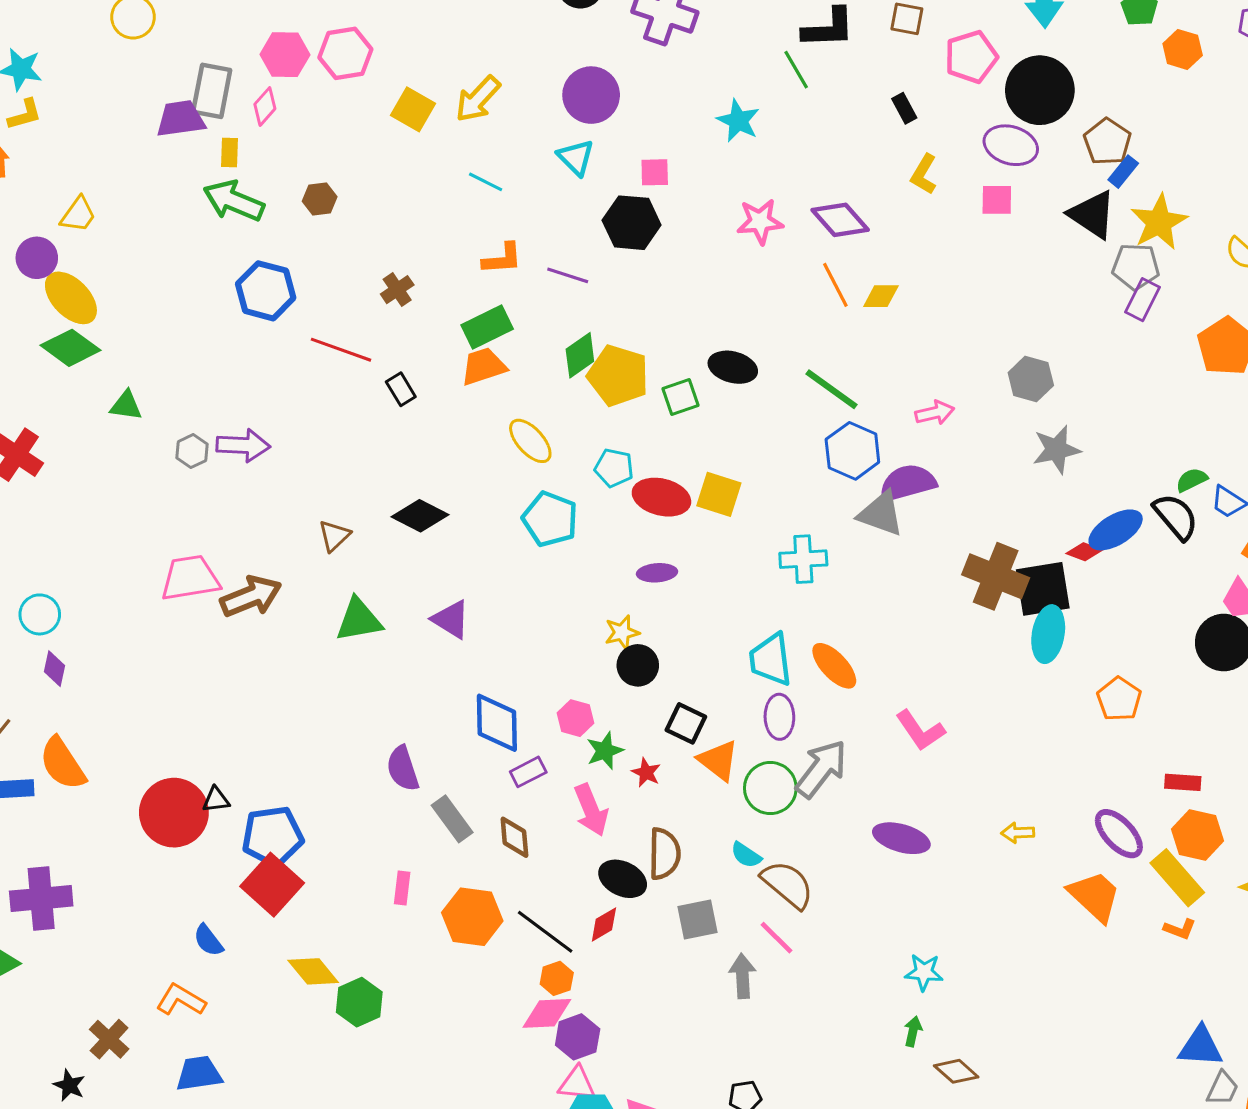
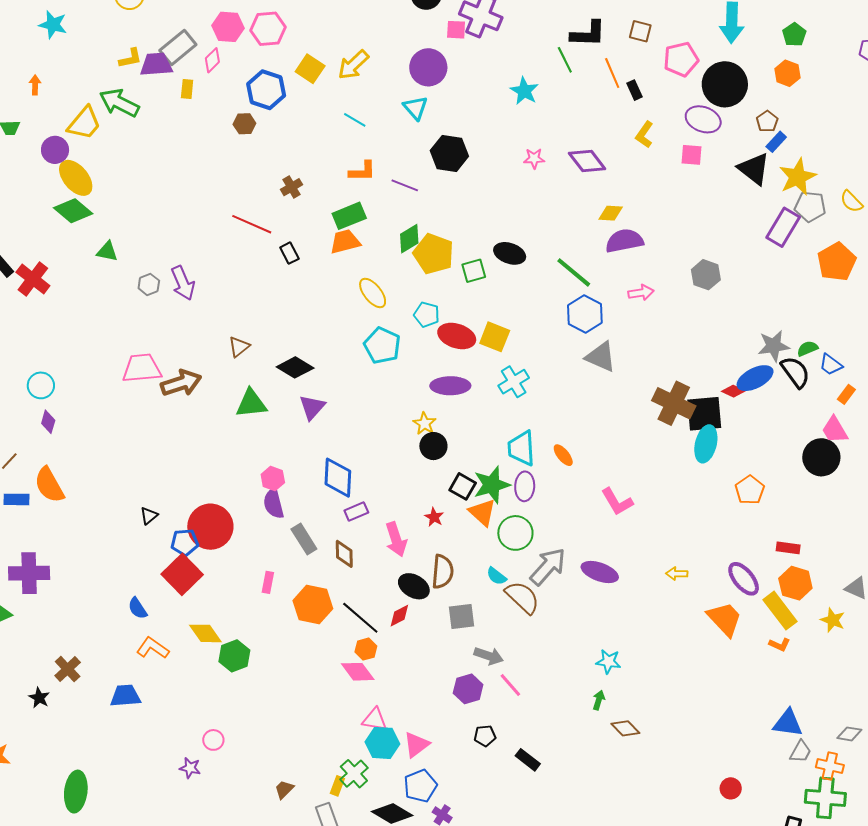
orange hexagon: (1183, 49) -> (787, 73), moved
gray rectangle: (212, 91) -> (178, 48), turned 36
yellow L-shape: (25, 114) -> (130, 58), moved
brown pentagon: (1107, 142) -> (767, 121), size x0.7
pink square: (655, 172) -> (456, 30), moved
green arrow: (234, 201) -> (119, 103), moved
yellow trapezoid: (78, 215) -> (84, 123), size x1.4
pink star: (760, 222) -> (534, 158), size x0.7
gray pentagon: (1136, 267) -> (810, 207), moved
orange line: (835, 285) -> (612, 73), moved
blue hexagon: (266, 291) -> (266, 90), moved
purple rectangle: (1142, 300) -> (783, 227), size x1.4
purple arrow: (243, 445) -> (183, 283), turned 60
gray star: (1056, 450) -> (774, 346), moved
purple semicircle: (908, 483) -> (624, 241), moved
black diamond: (420, 516) -> (295, 367), moved
cyan cross: (803, 559) -> (514, 382), moved, turned -32
purple ellipse: (657, 573) -> (450, 386), size x1.5
purple triangle: (451, 619) -> (312, 407), turned 36
yellow star: (622, 632) -> (425, 424), turned -30
orange ellipse: (834, 666) -> (563, 455), size x0.7
pink hexagon: (575, 718) -> (273, 478), moved
green star: (605, 751) -> (492, 485), moved, size x1.5
gray arrow: (821, 769) -> (548, 567), moved
black triangle: (216, 800) -> (149, 516), turned -36
red circle: (174, 813) -> (210, 527), moved
blue pentagon: (273, 836) -> (185, 542), size x0.7
pink line: (776, 938) -> (510, 685), moved
gray arrow: (743, 976) -> (489, 656), turned 108
orange L-shape: (181, 1000) -> (153, 648), moved
pink diamond: (547, 1013) -> (358, 672), turned 52
purple hexagon: (578, 1037) -> (468, 689), moved

